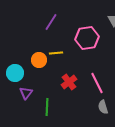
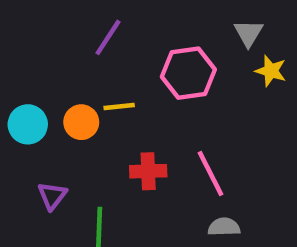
cyan circle: (15, 73) -> (28, 124), moved
red cross: (69, 82) -> (148, 171), turned 35
gray semicircle: (103, 107) -> (224, 227), turned 104

